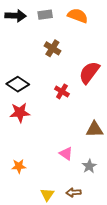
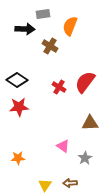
black arrow: (16, 16) -> (25, 29), moved
orange semicircle: (78, 16) -> (70, 26), moved, turned -90
red semicircle: (89, 73) -> (85, 82), moved

